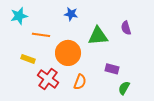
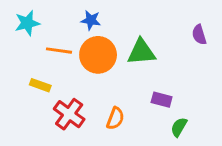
blue star: (71, 14) -> (91, 20), moved
purple semicircle: (126, 28) -> (199, 35), moved
orange circle: (68, 53) -> (98, 55), moved

